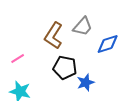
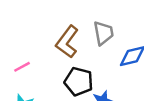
gray trapezoid: (83, 27) -> (103, 33), turned -55

